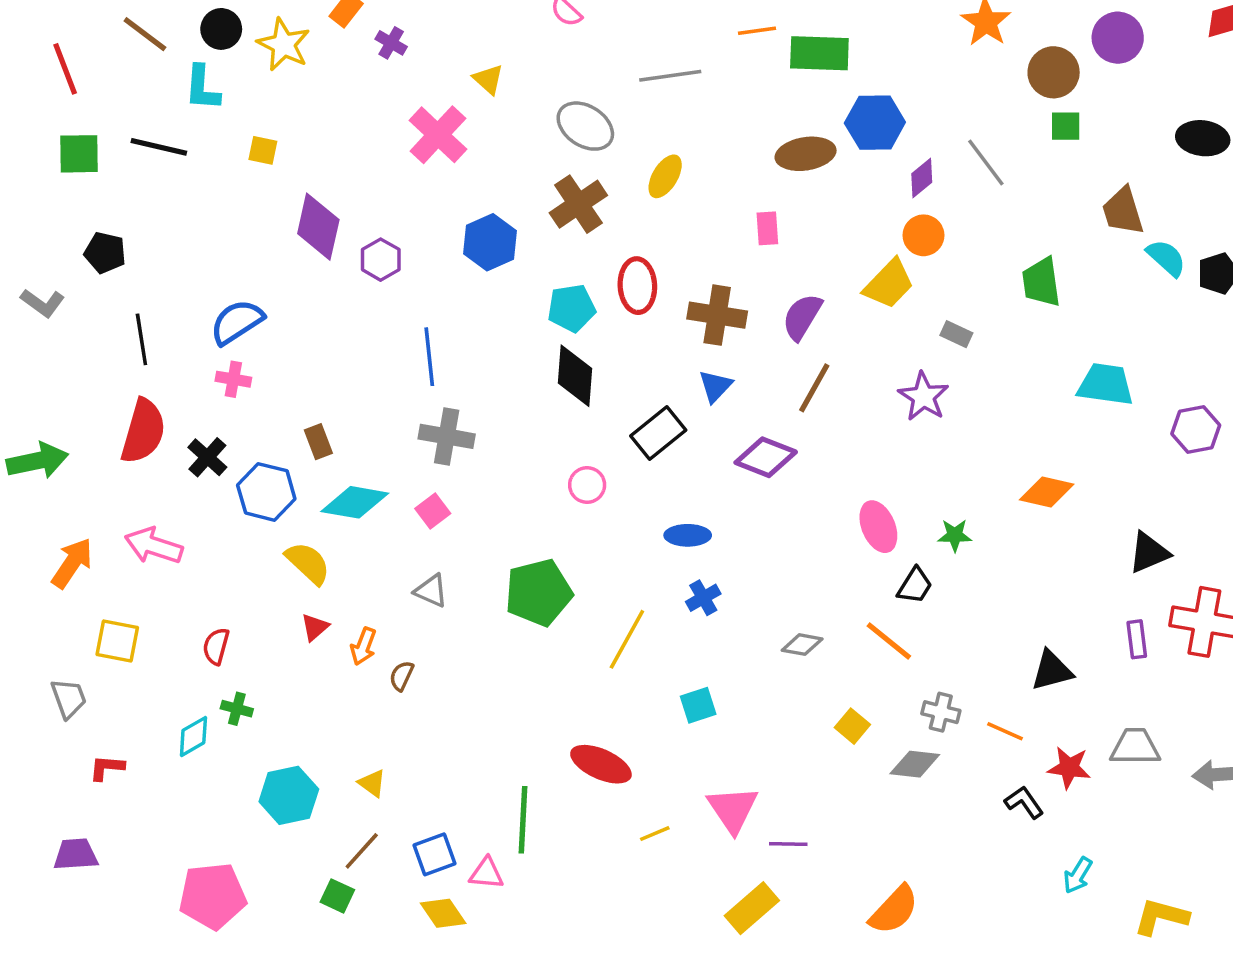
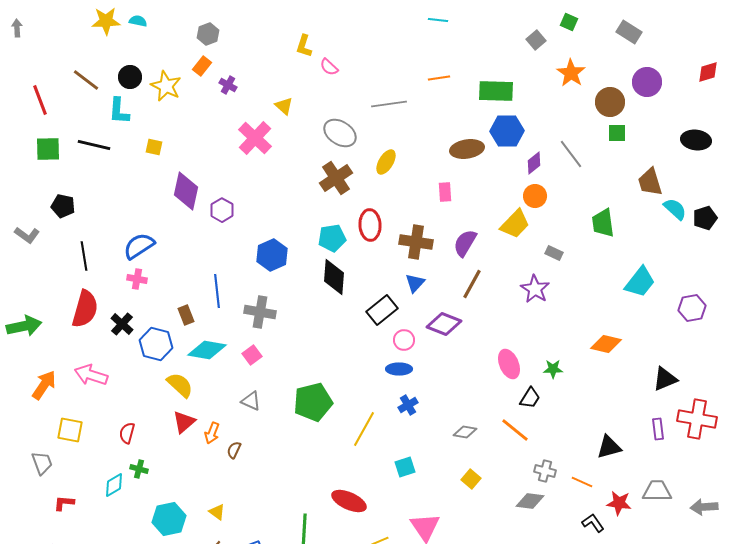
green rectangle: (819, 53) -> (496, 91), moved
blue hexagon: (490, 242) -> (272, 255), moved
blue line: (429, 357) -> (217, 291), moved
cyan trapezoid: (1106, 384) -> (640, 282), turned 120
pink circle: (587, 485) -> (404, 340), moved
red triangle: (315, 627) -> (184, 422), size x1.4
yellow square: (852, 726) -> (471, 479), moved

